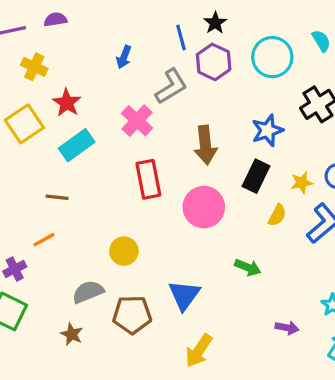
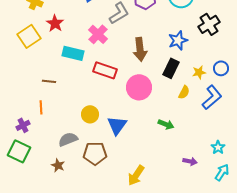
cyan rectangle: (77, 145) -> (73, 53), moved, turned 50
red rectangle: (148, 179) -> (105, 70), turned -60
orange line: (44, 240) -> (41, 107), turned -64
blue triangle: (184, 295) -> (117, 125), moved

